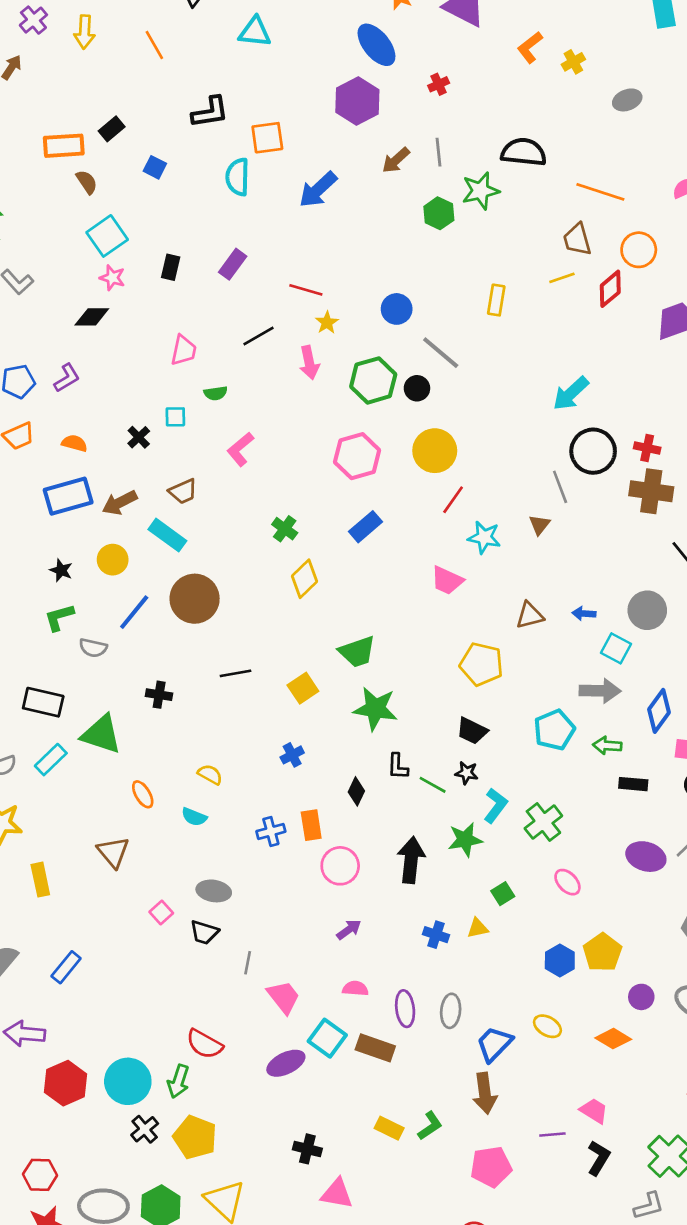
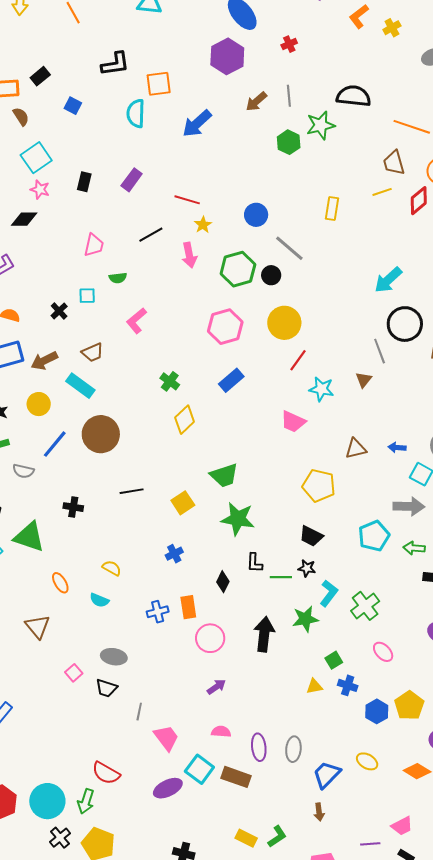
green line: (433, 785) -> (281, 577), turned -30
blue cross: (436, 935) -> (348, 685), moved
brown arrow: (485, 1093) -> (319, 812), size x0.6
pink trapezoid: (594, 1111) -> (402, 826), turned 120

